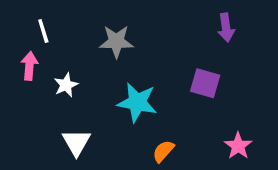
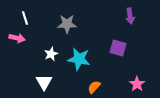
pink arrow: (29, 66) -> (17, 38), turned 98
white star: (66, 85) -> (51, 54), moved

